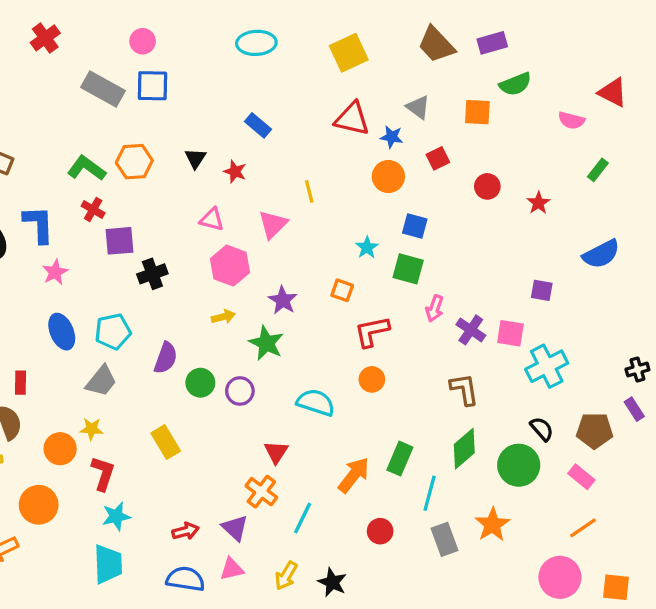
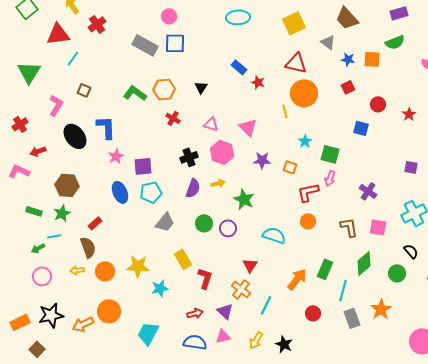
red cross: (45, 38) -> (97, 24), moved
purple rectangle: (492, 43) -> (399, 13), moved
gray triangle: (418, 107) -> (328, 42), moved
blue star: (392, 137) -> (348, 59), moved
red star: (235, 172) -> (258, 82), moved
orange circle: (388, 177) -> (304, 93), moved, size x1.4
yellow line: (309, 191) -> (285, 111), moved
red cross: (93, 209) -> (173, 118), moved
pink triangle: (273, 224) -> (248, 127), turned -30
blue square: (415, 226) -> (361, 128), moved
purple square: (119, 241) -> (143, 166), moved
black cross: (152, 274) -> (189, 157), moved
purple star: (283, 300) -> (262, 160), moved, turned -30
pink arrow: (435, 308) -> (330, 178), moved
pink square: (510, 333) -> (378, 227), moved
purple semicircle: (166, 358) -> (193, 188), moved
gray trapezoid: (101, 381) -> (165, 222), moved
red rectangle: (20, 383) -> (95, 223), turned 48
brown L-shape: (464, 389) -> (349, 227), moved
yellow star: (91, 429) -> (138, 266), moved, size x1.6
orange circle: (60, 449) -> (105, 271), moved
green circle: (519, 465) -> (397, 273), size x0.7
red L-shape: (103, 473) -> (205, 278), moved
orange circle: (39, 505) -> (109, 311), moved
cyan star: (116, 516) -> (160, 288), moved
cyan trapezoid: (108, 564) -> (148, 333), turned -150

